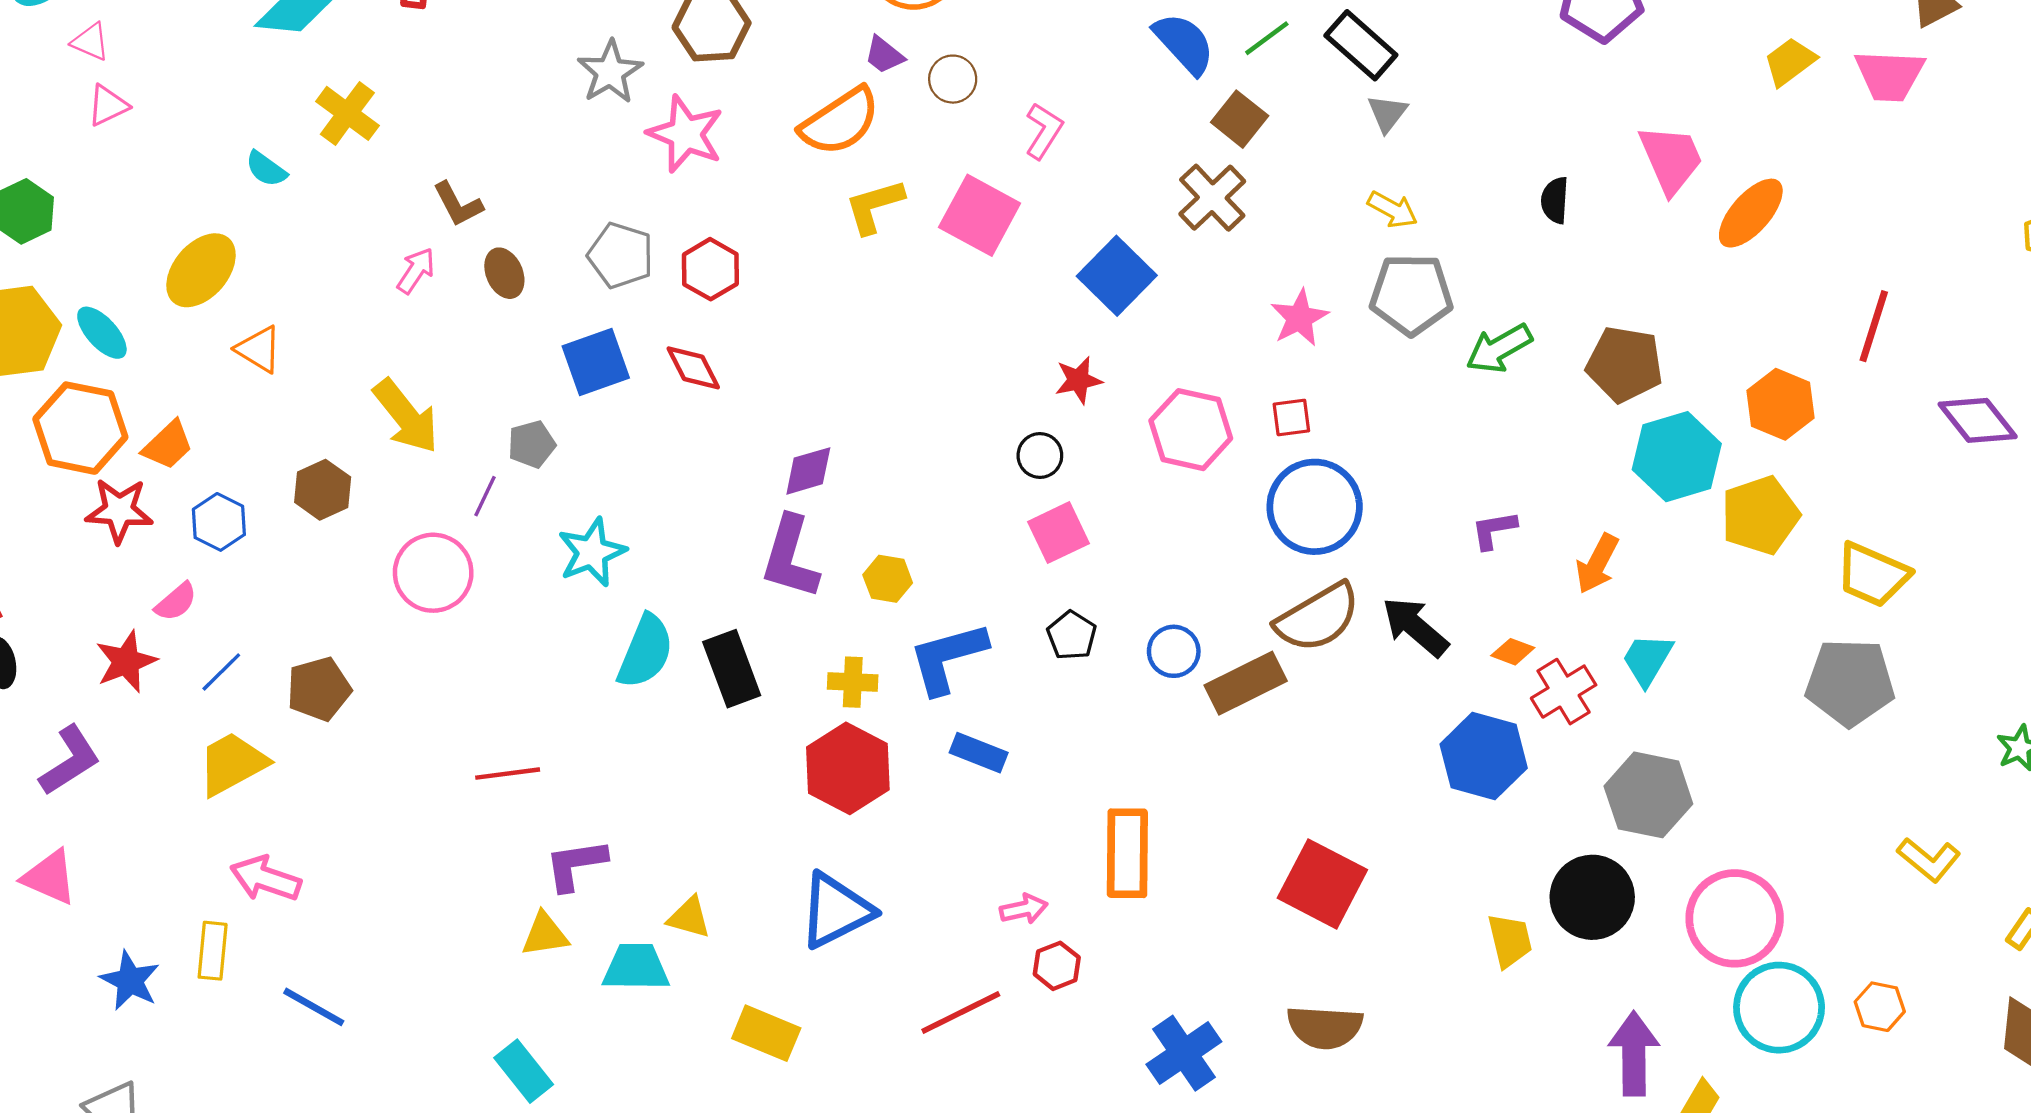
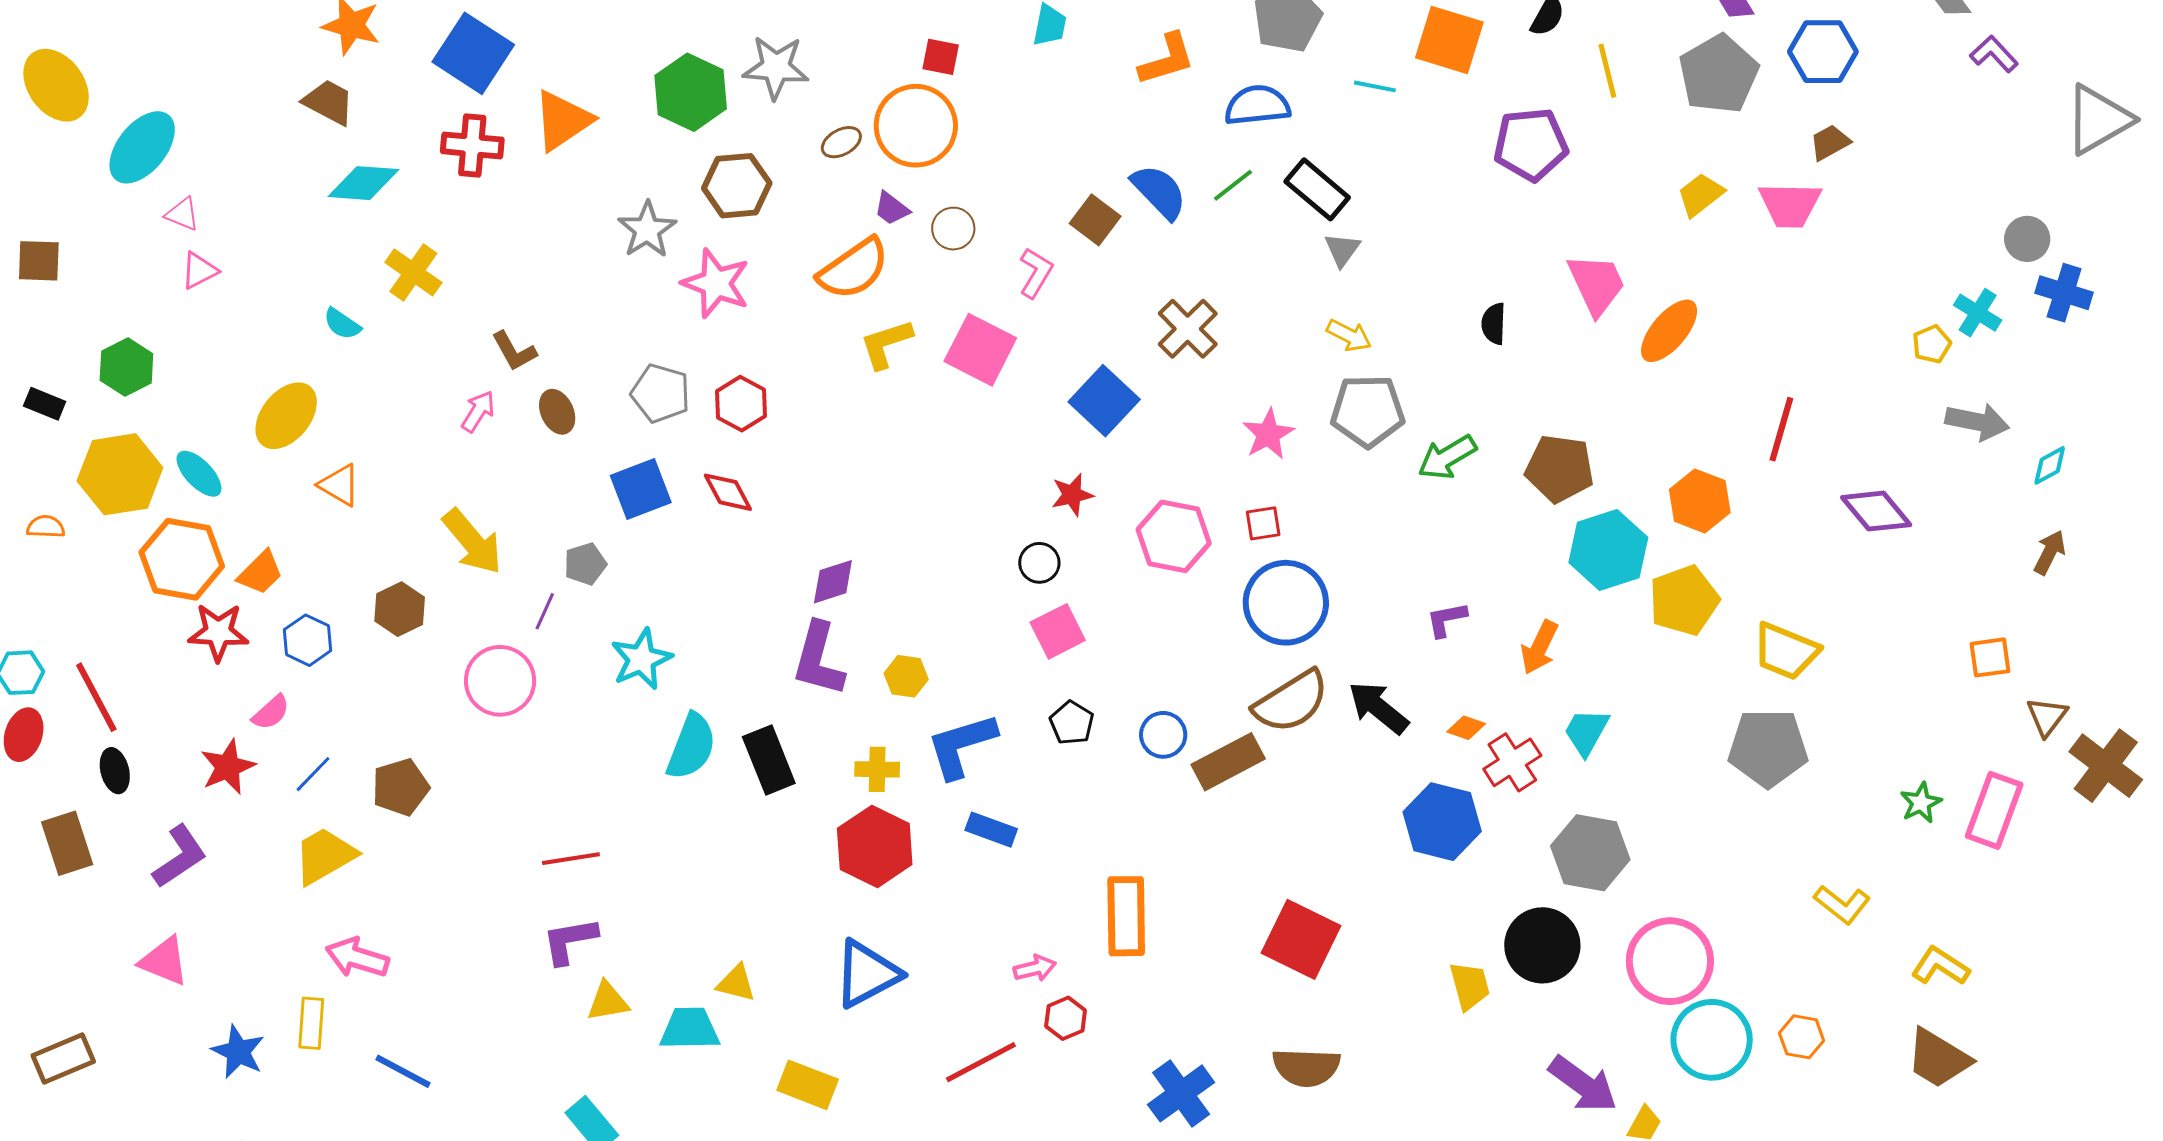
brown square: (1240, 119) -> (1095, 220), moved
purple L-shape: (576, 865) -> (570, 941), moved
purple arrow: (1634, 1054) -> (1583, 1084), turned 128

